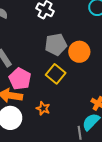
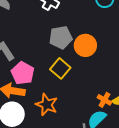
orange star: (43, 108) -> (47, 105), size x1.5

